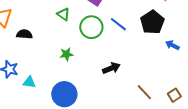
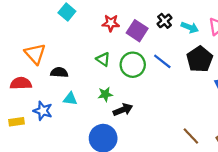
green triangle: (63, 14) -> (103, 59), moved
black arrow: (111, 68) -> (123, 110), moved
cyan triangle: (29, 82) -> (70, 99), moved

